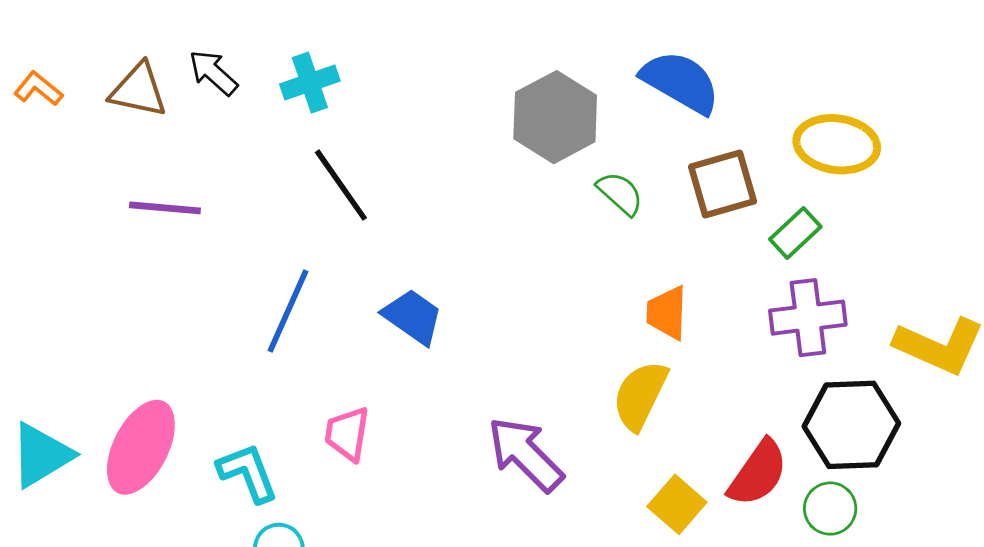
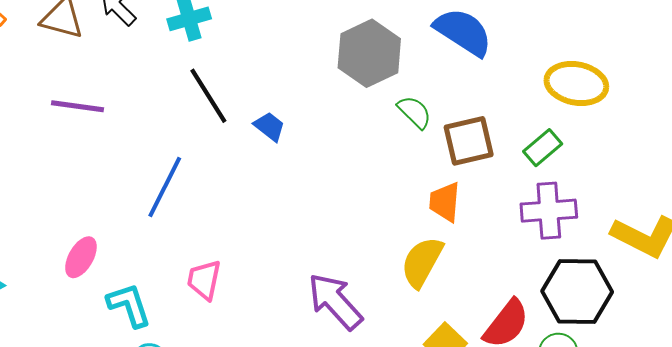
brown square: (722, 184) -> (469, 141), moved
blue trapezoid: (413, 317) -> (270, 127), moved, size x0.7
pink ellipse: (141, 447) -> (81, 257), moved, size x0.6

